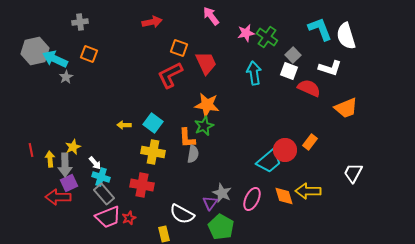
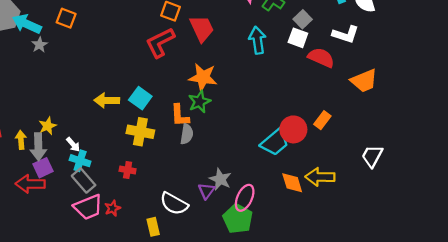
yellow arrow: (124, 125) -> (107, 100), size x1.5
red cross: (142, 185) -> (128, 170), size x0.6
pink ellipse: (252, 199) -> (245, 198), moved
green pentagon: (221, 227) -> (238, 219), moved

